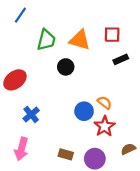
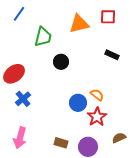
red square: (112, 35) -> (108, 17), moved
orange triangle: (80, 40) -> (79, 24), moved, turned -30
black rectangle: (121, 59) -> (112, 55), turned 48
blue cross: (31, 114) -> (23, 99), moved

